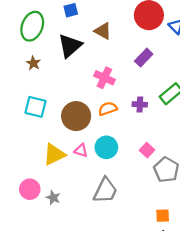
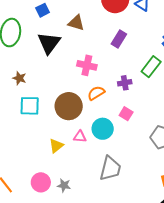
brown star: (33, 63) -> (19, 78), moved
pink square: (147, 150) -> (126, 114), moved
yellow triangle: (54, 154) -> (56, 146), size x0.7

